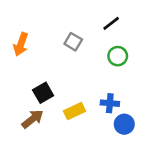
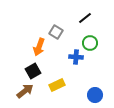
orange arrow: (21, 44) -> (39, 47), moved
blue cross: (110, 103) -> (76, 57), moved

